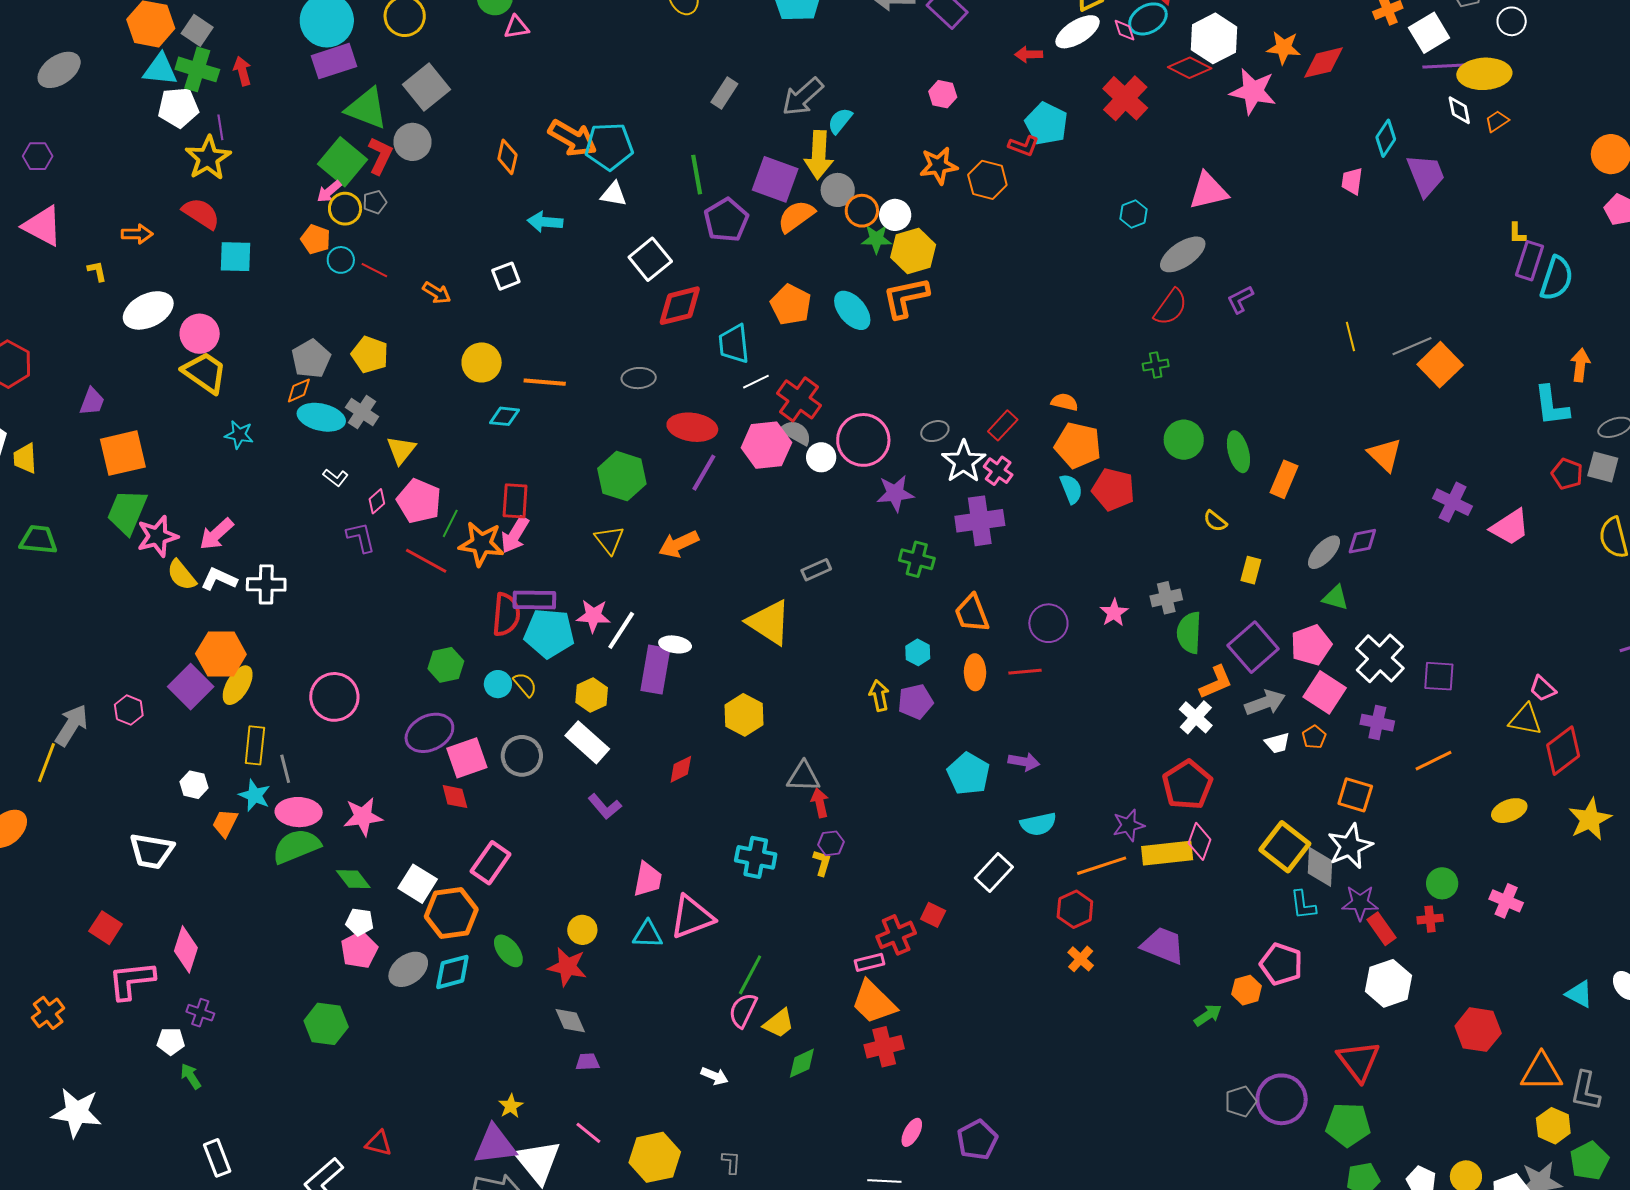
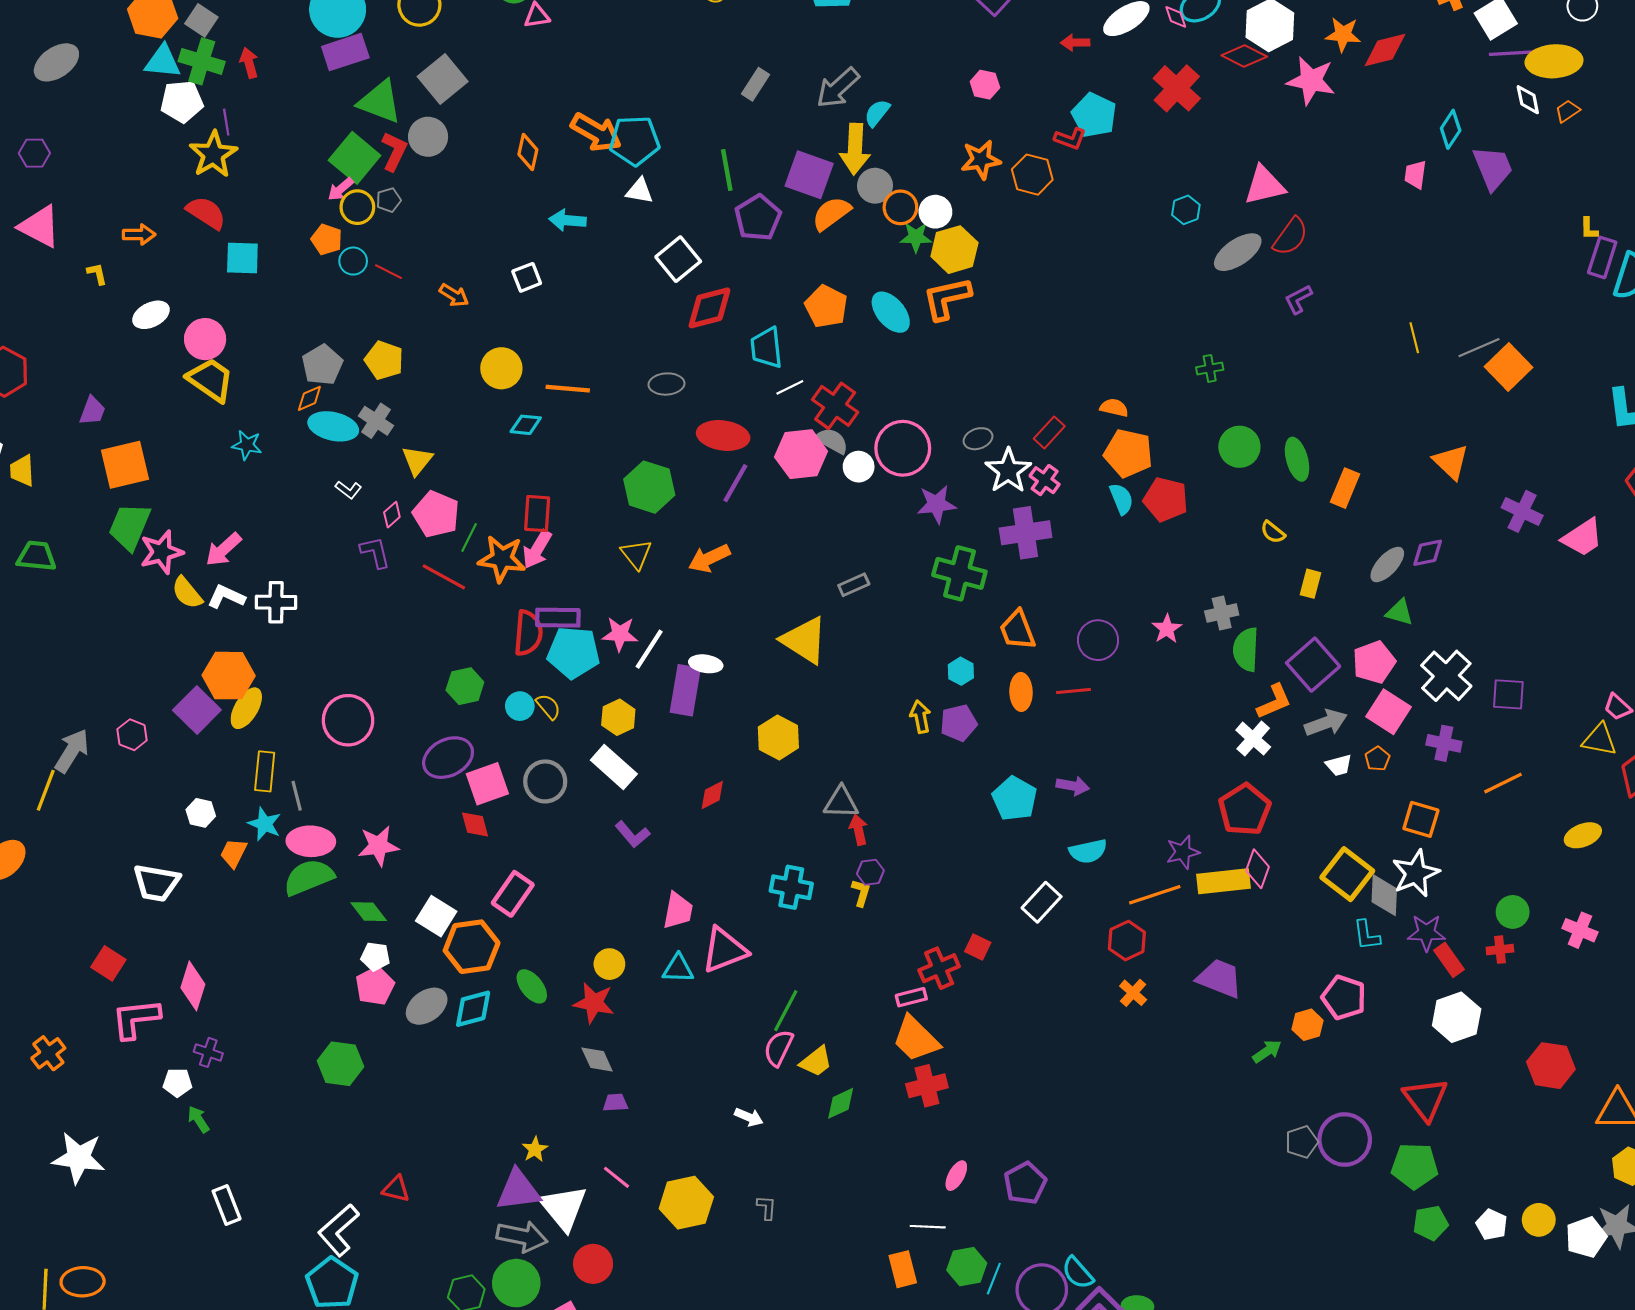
red semicircle: (1171, 307) -> (1290, 236), moved
white ellipse: (148, 310) -> (151, 315), size x0.7
green cross: (917, 559) -> (959, 573), size x1.4

